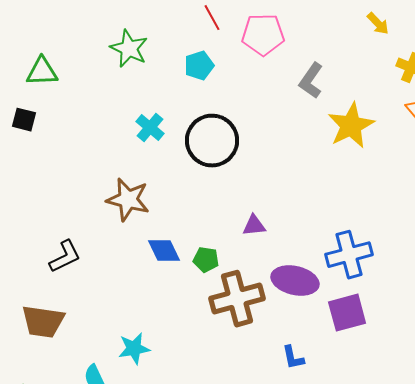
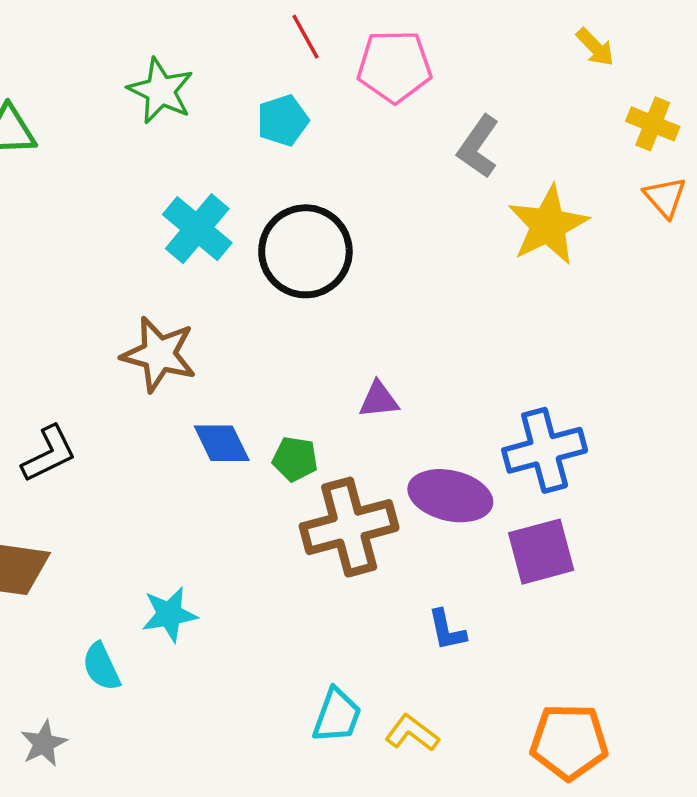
cyan cross: (150, 128) -> (197, 229), size x1.4

